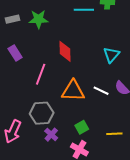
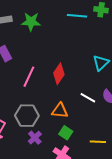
red diamond: (65, 51) -> (59, 74), moved, turned 30
orange triangle: (73, 91) -> (60, 111), moved, size x0.7
green square: (82, 127) -> (66, 133), turned -32

